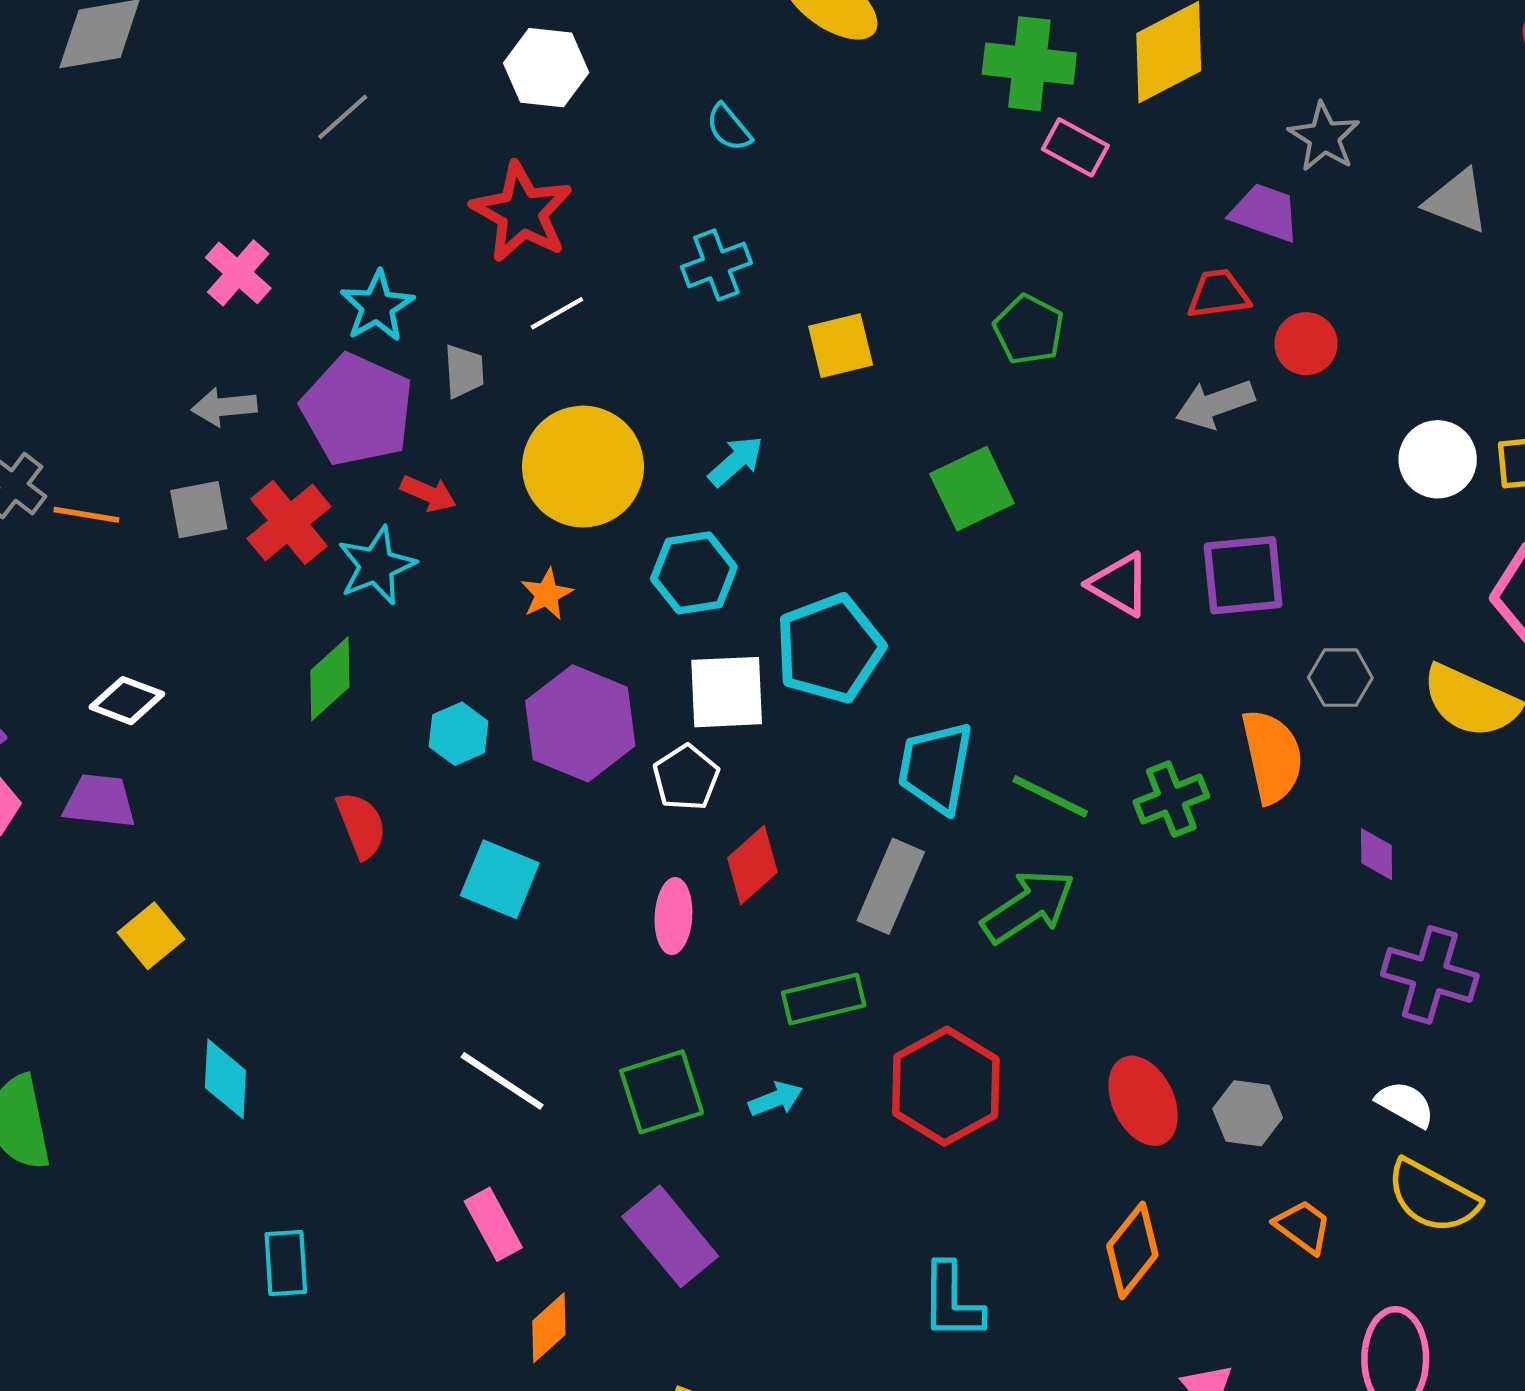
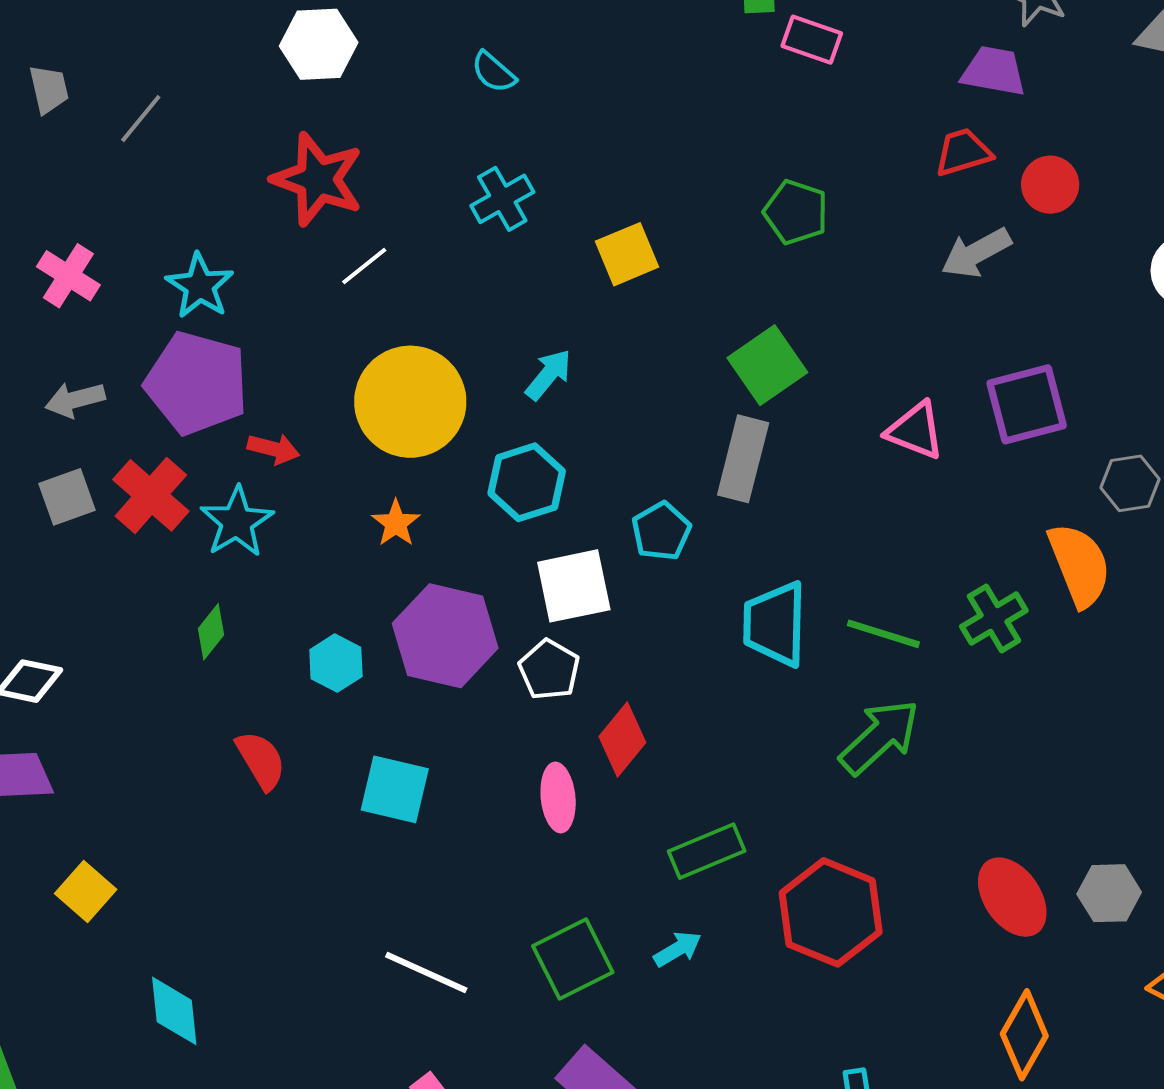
gray trapezoid: (464, 371) -> (49, 89), moved
cyan pentagon: (830, 648) -> (661, 531), size x0.6
green diamond: (330, 679) -> (211, 632), size x0.7
gray rectangle: (891, 886) -> (743, 459), moved

